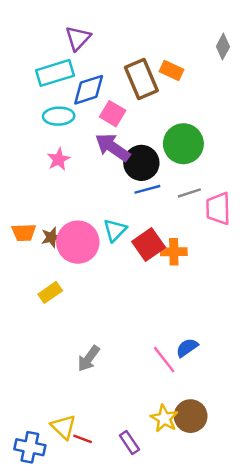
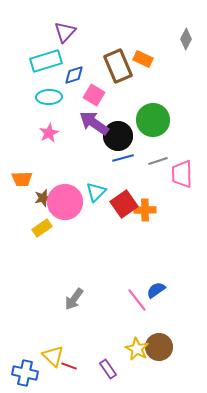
blue diamond: (89, 90) -> (74, 75), size x0.7
orange trapezoid: (24, 233) -> (22, 179), moved
yellow rectangle: (50, 292) -> (42, 228), moved

